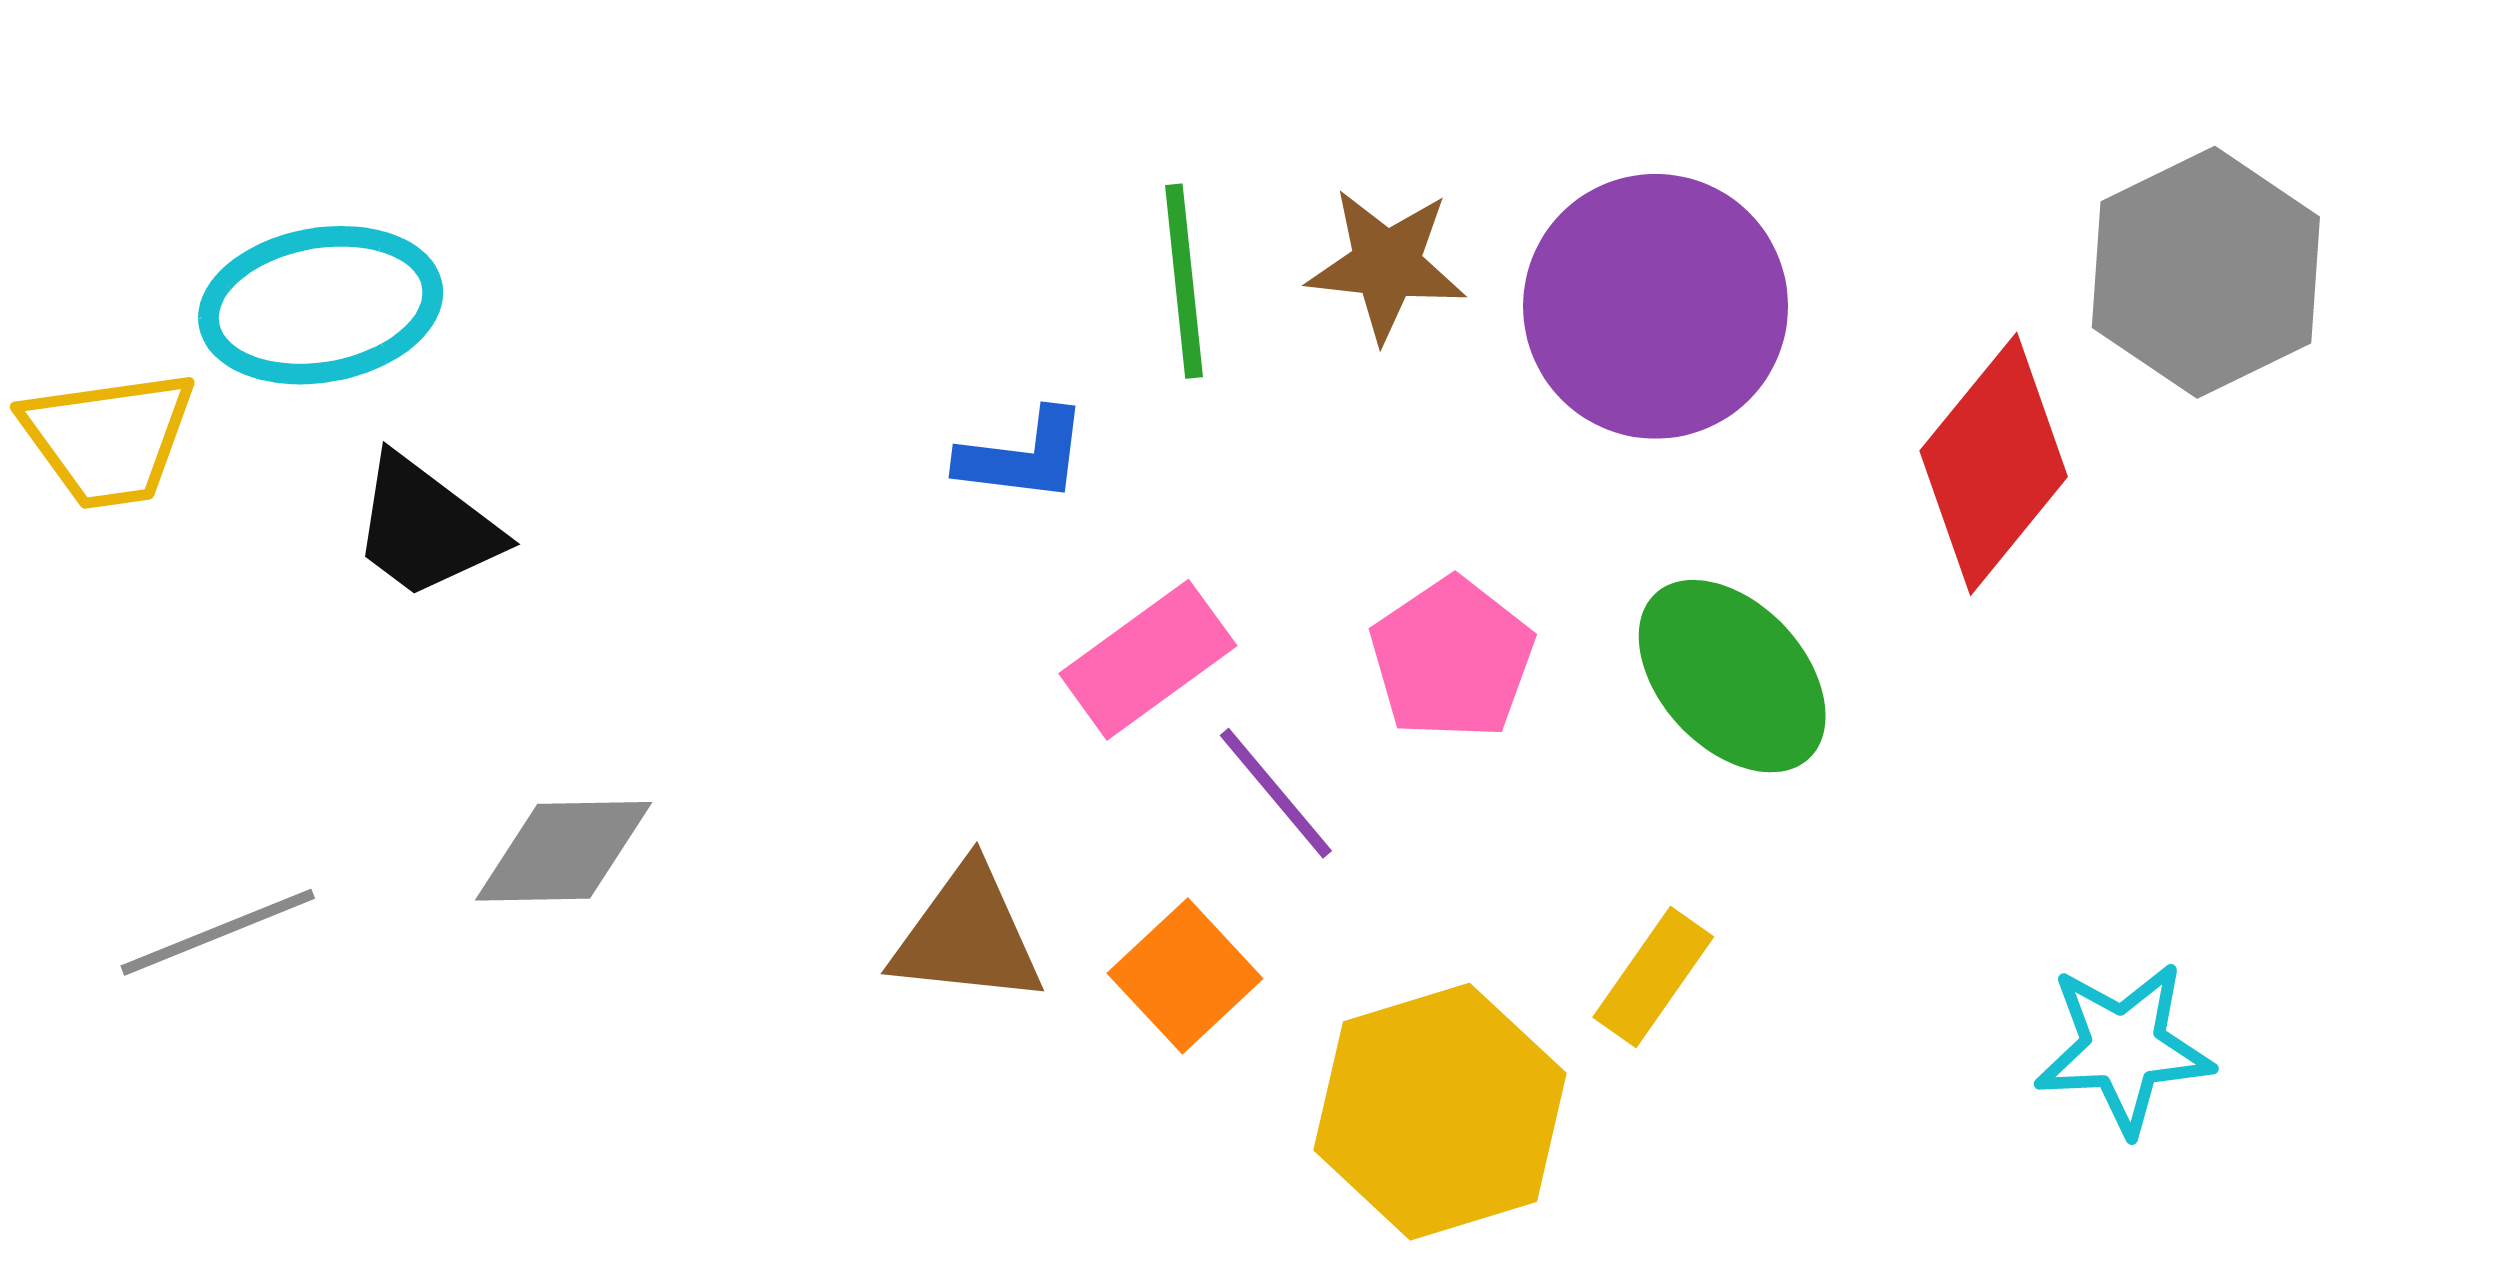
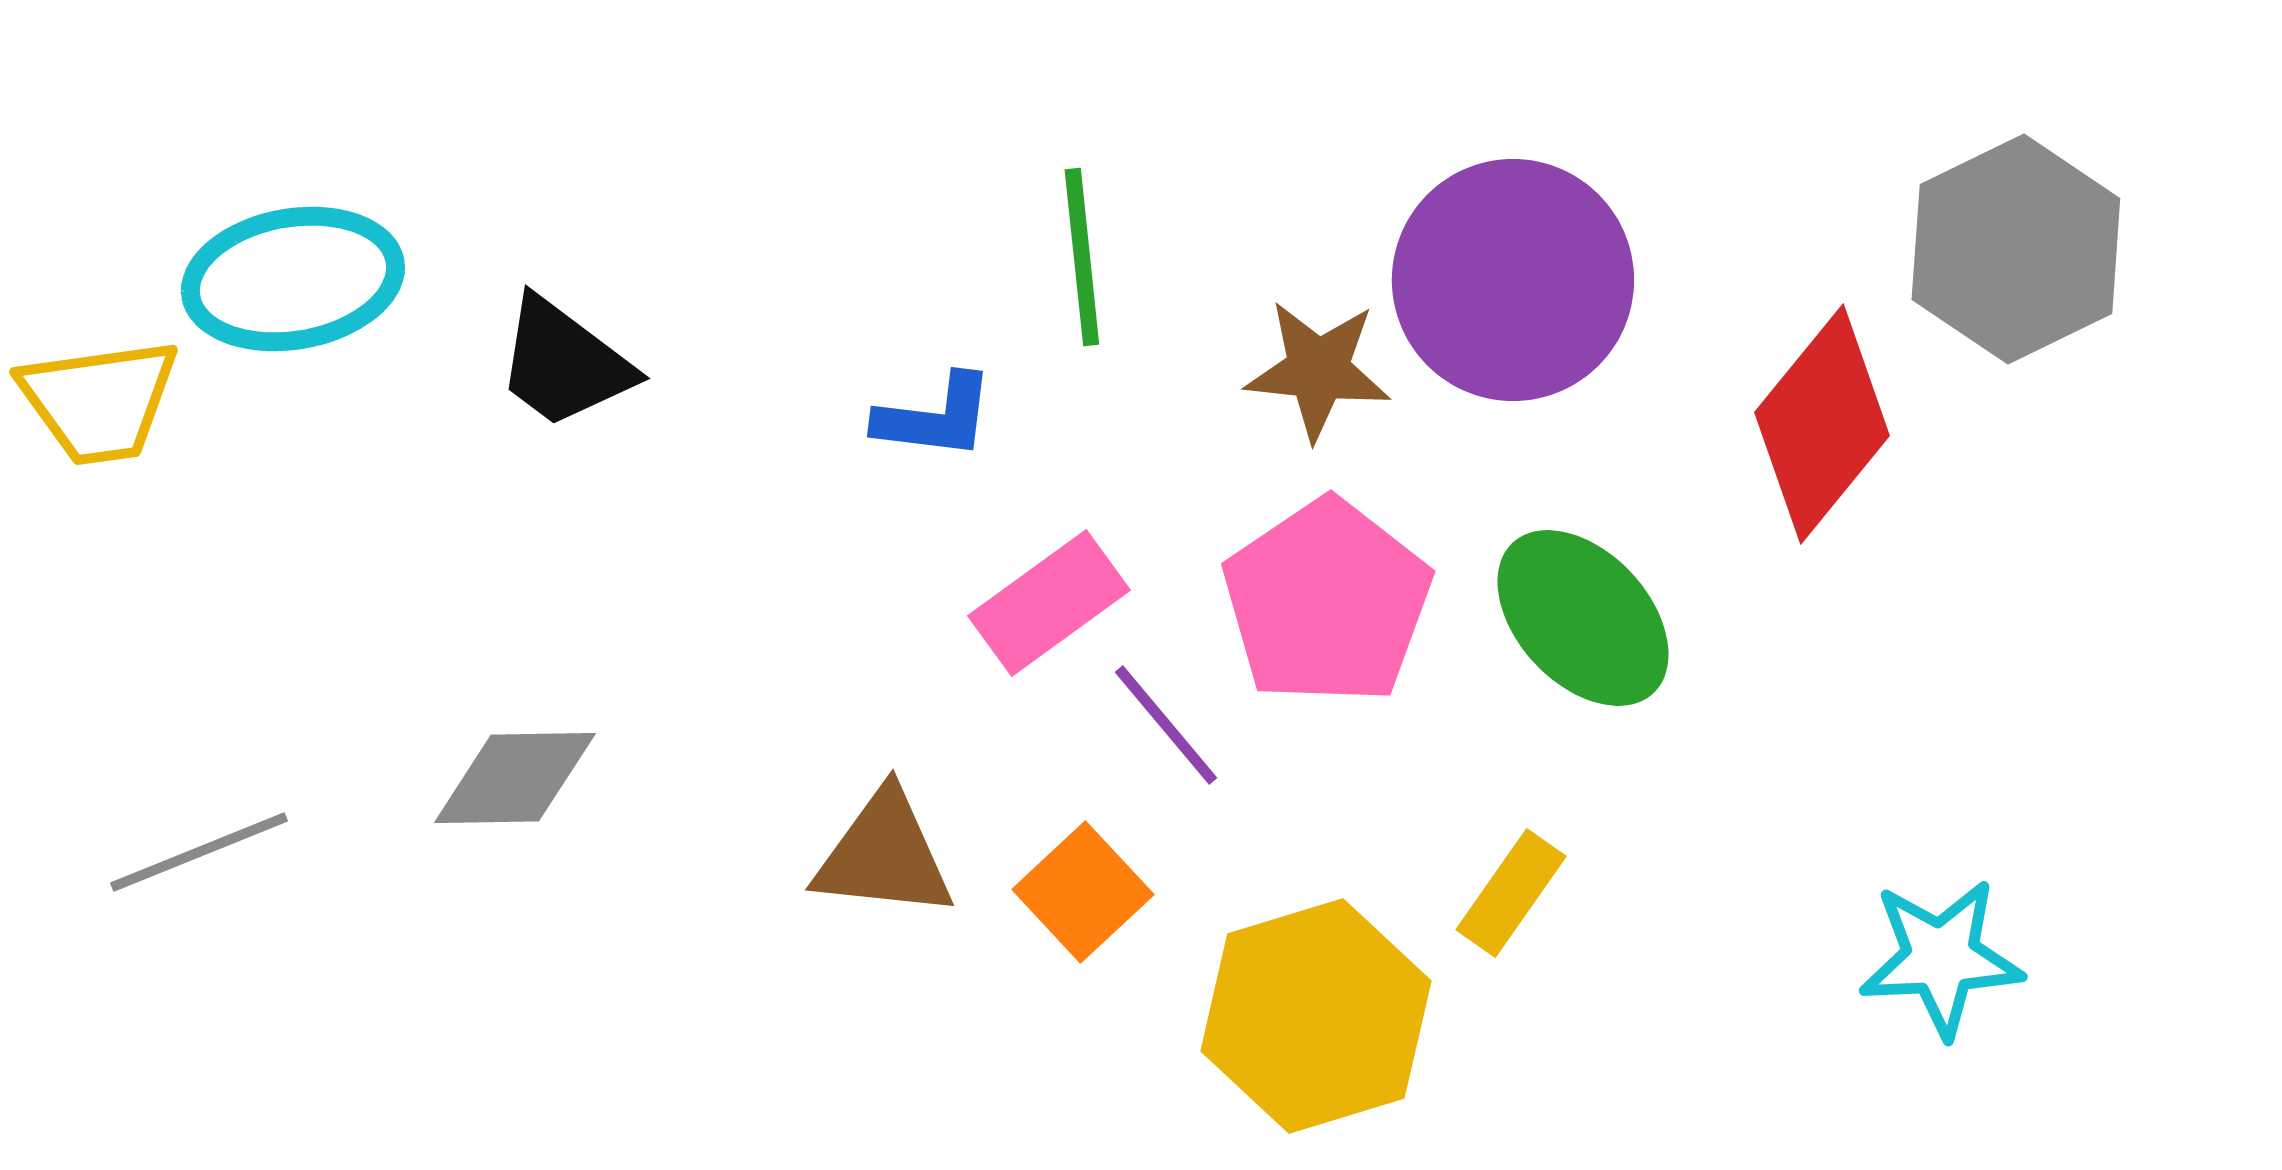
brown star: (1386, 265) -> (1318, 370), moved
black trapezoid: (426, 527) -> (564, 363), moved
pink pentagon: (1452, 659) -> (1327, 602), size x1.4

